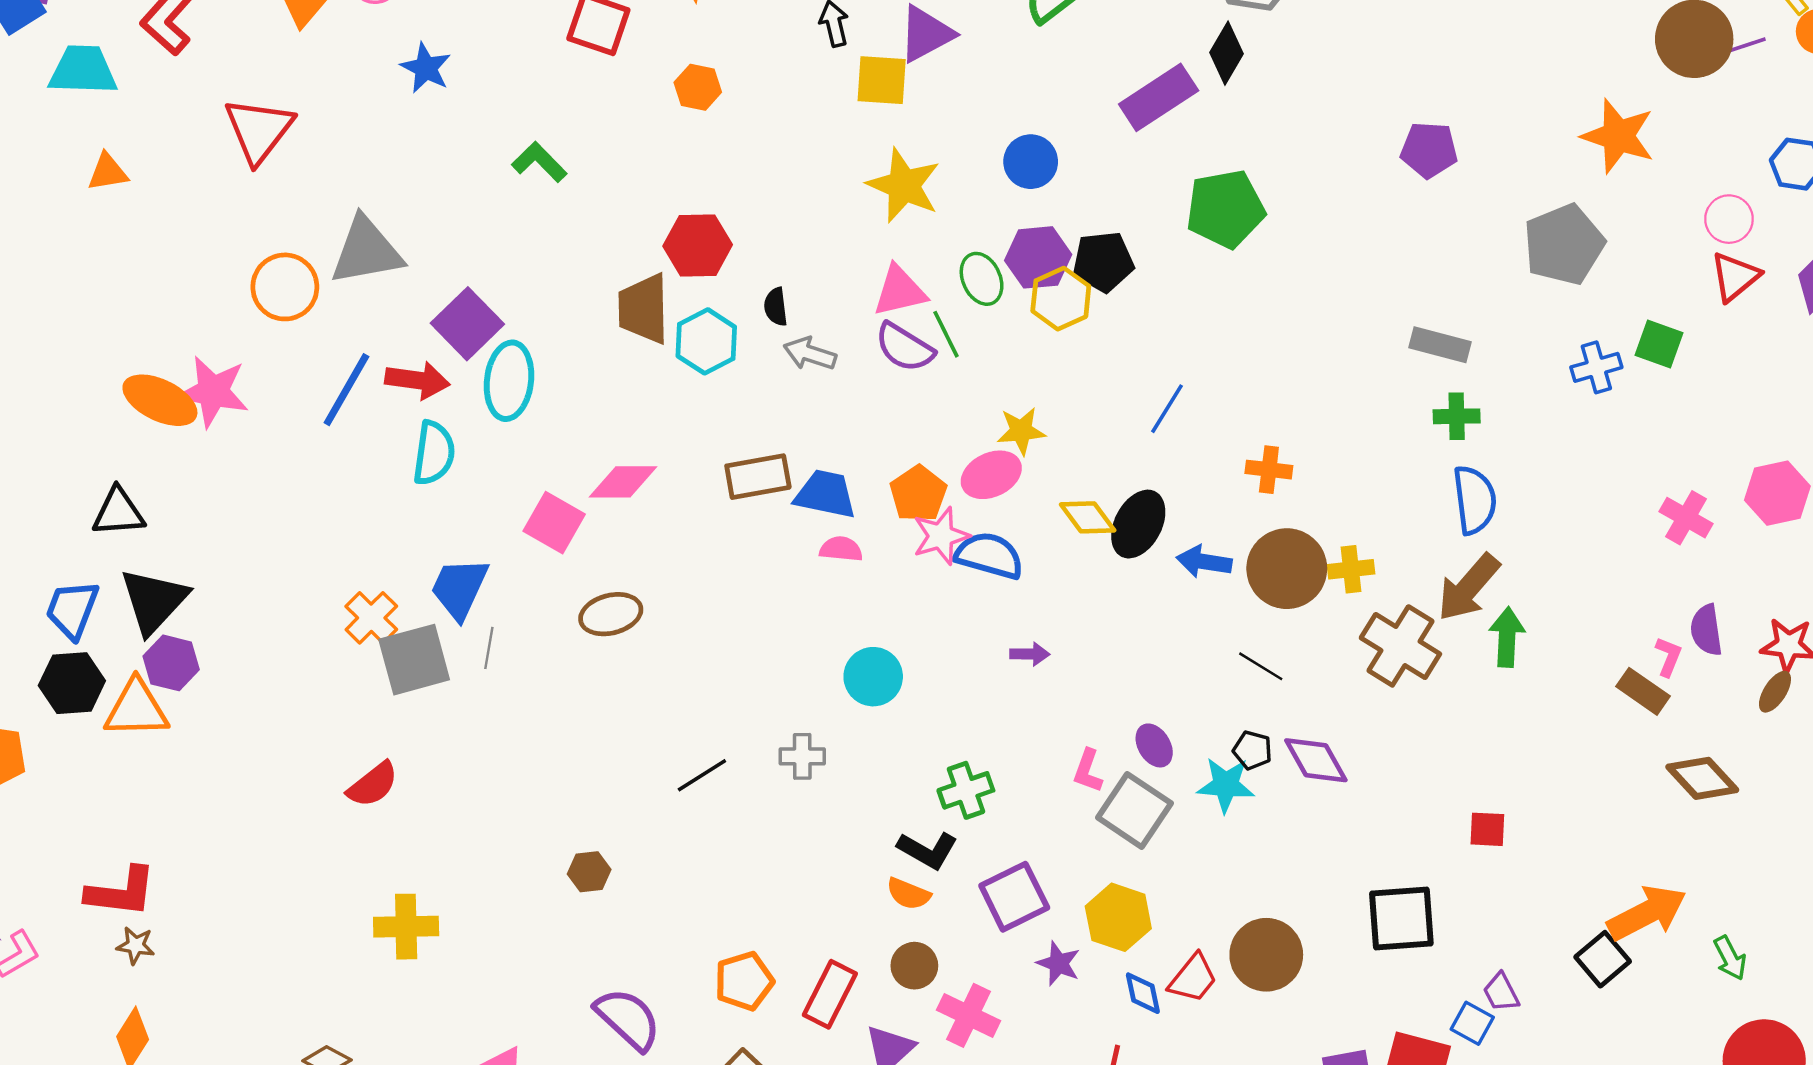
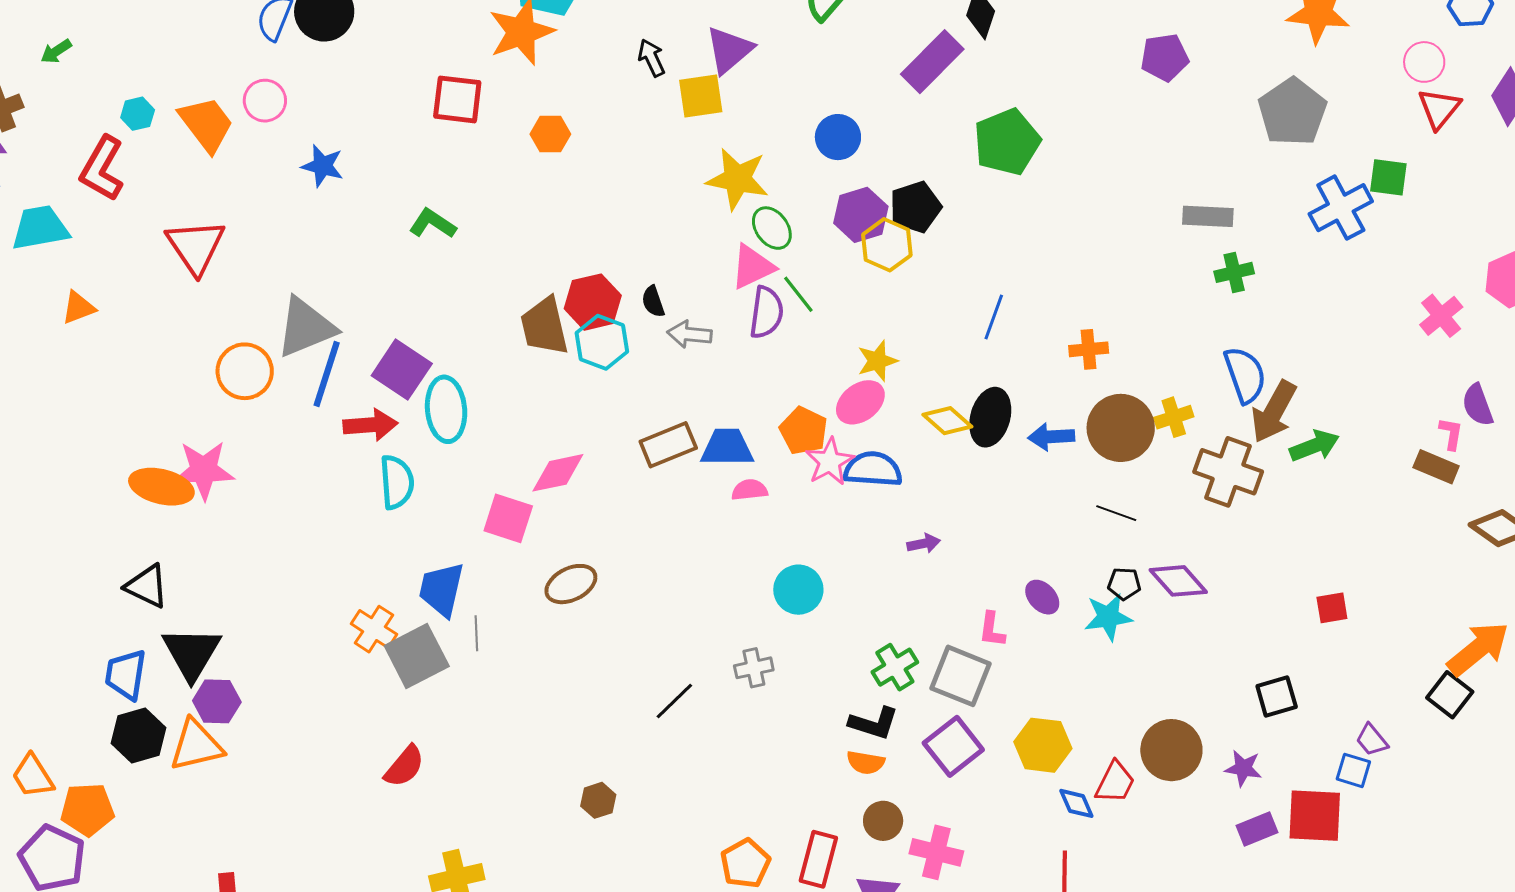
red hexagon: (698, 245) -> (593, 302), moved
green ellipse: (982, 279) -> (772, 228), moved
purple semicircle: (904, 347) -> (766, 312), turned -102
blue cross: (1596, 367) -> (1341, 208), size x1.5
blue line: (346, 390) -> (327, 374), moved
blue semicircle: (1475, 500) -> (1245, 375), moved
black triangle: (118, 512) -> (147, 586), turned 42
pink cross: (1686, 518) -> (1441, 316), turned 33
green arrow: (1507, 637) -> (1314, 446), turned 78
gray square: (1134, 810) -> (960, 676), moved
black square: (1401, 919) -> (1277, 696), size x0.7
purple star: (1059, 963) -> (1243, 768), moved

